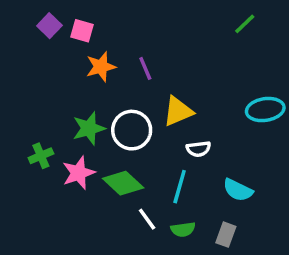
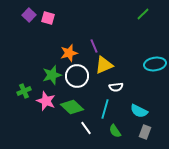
orange star: (101, 67) -> (69, 53), moved
purple line: (145, 68) -> (94, 46), moved
pink star: (79, 173) -> (46, 101), turned -30
green semicircle: (183, 229) -> (115, 131), moved, turned 64
gray rectangle: (226, 235) -> (145, 132), moved

